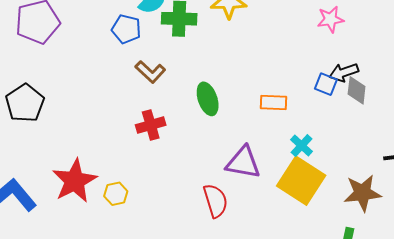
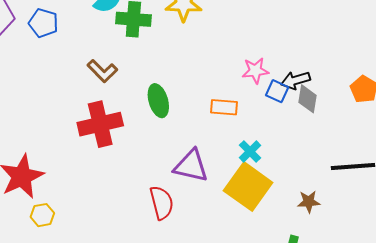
pink star: (330, 19) -> (255, 71), moved
blue pentagon: (126, 29) -> (43, 23), moved
red cross: (151, 125) -> (100, 124), size x1.5
brown star: (362, 193) -> (309, 202), size x0.6
yellow hexagon: (116, 194) -> (42, 215), moved

